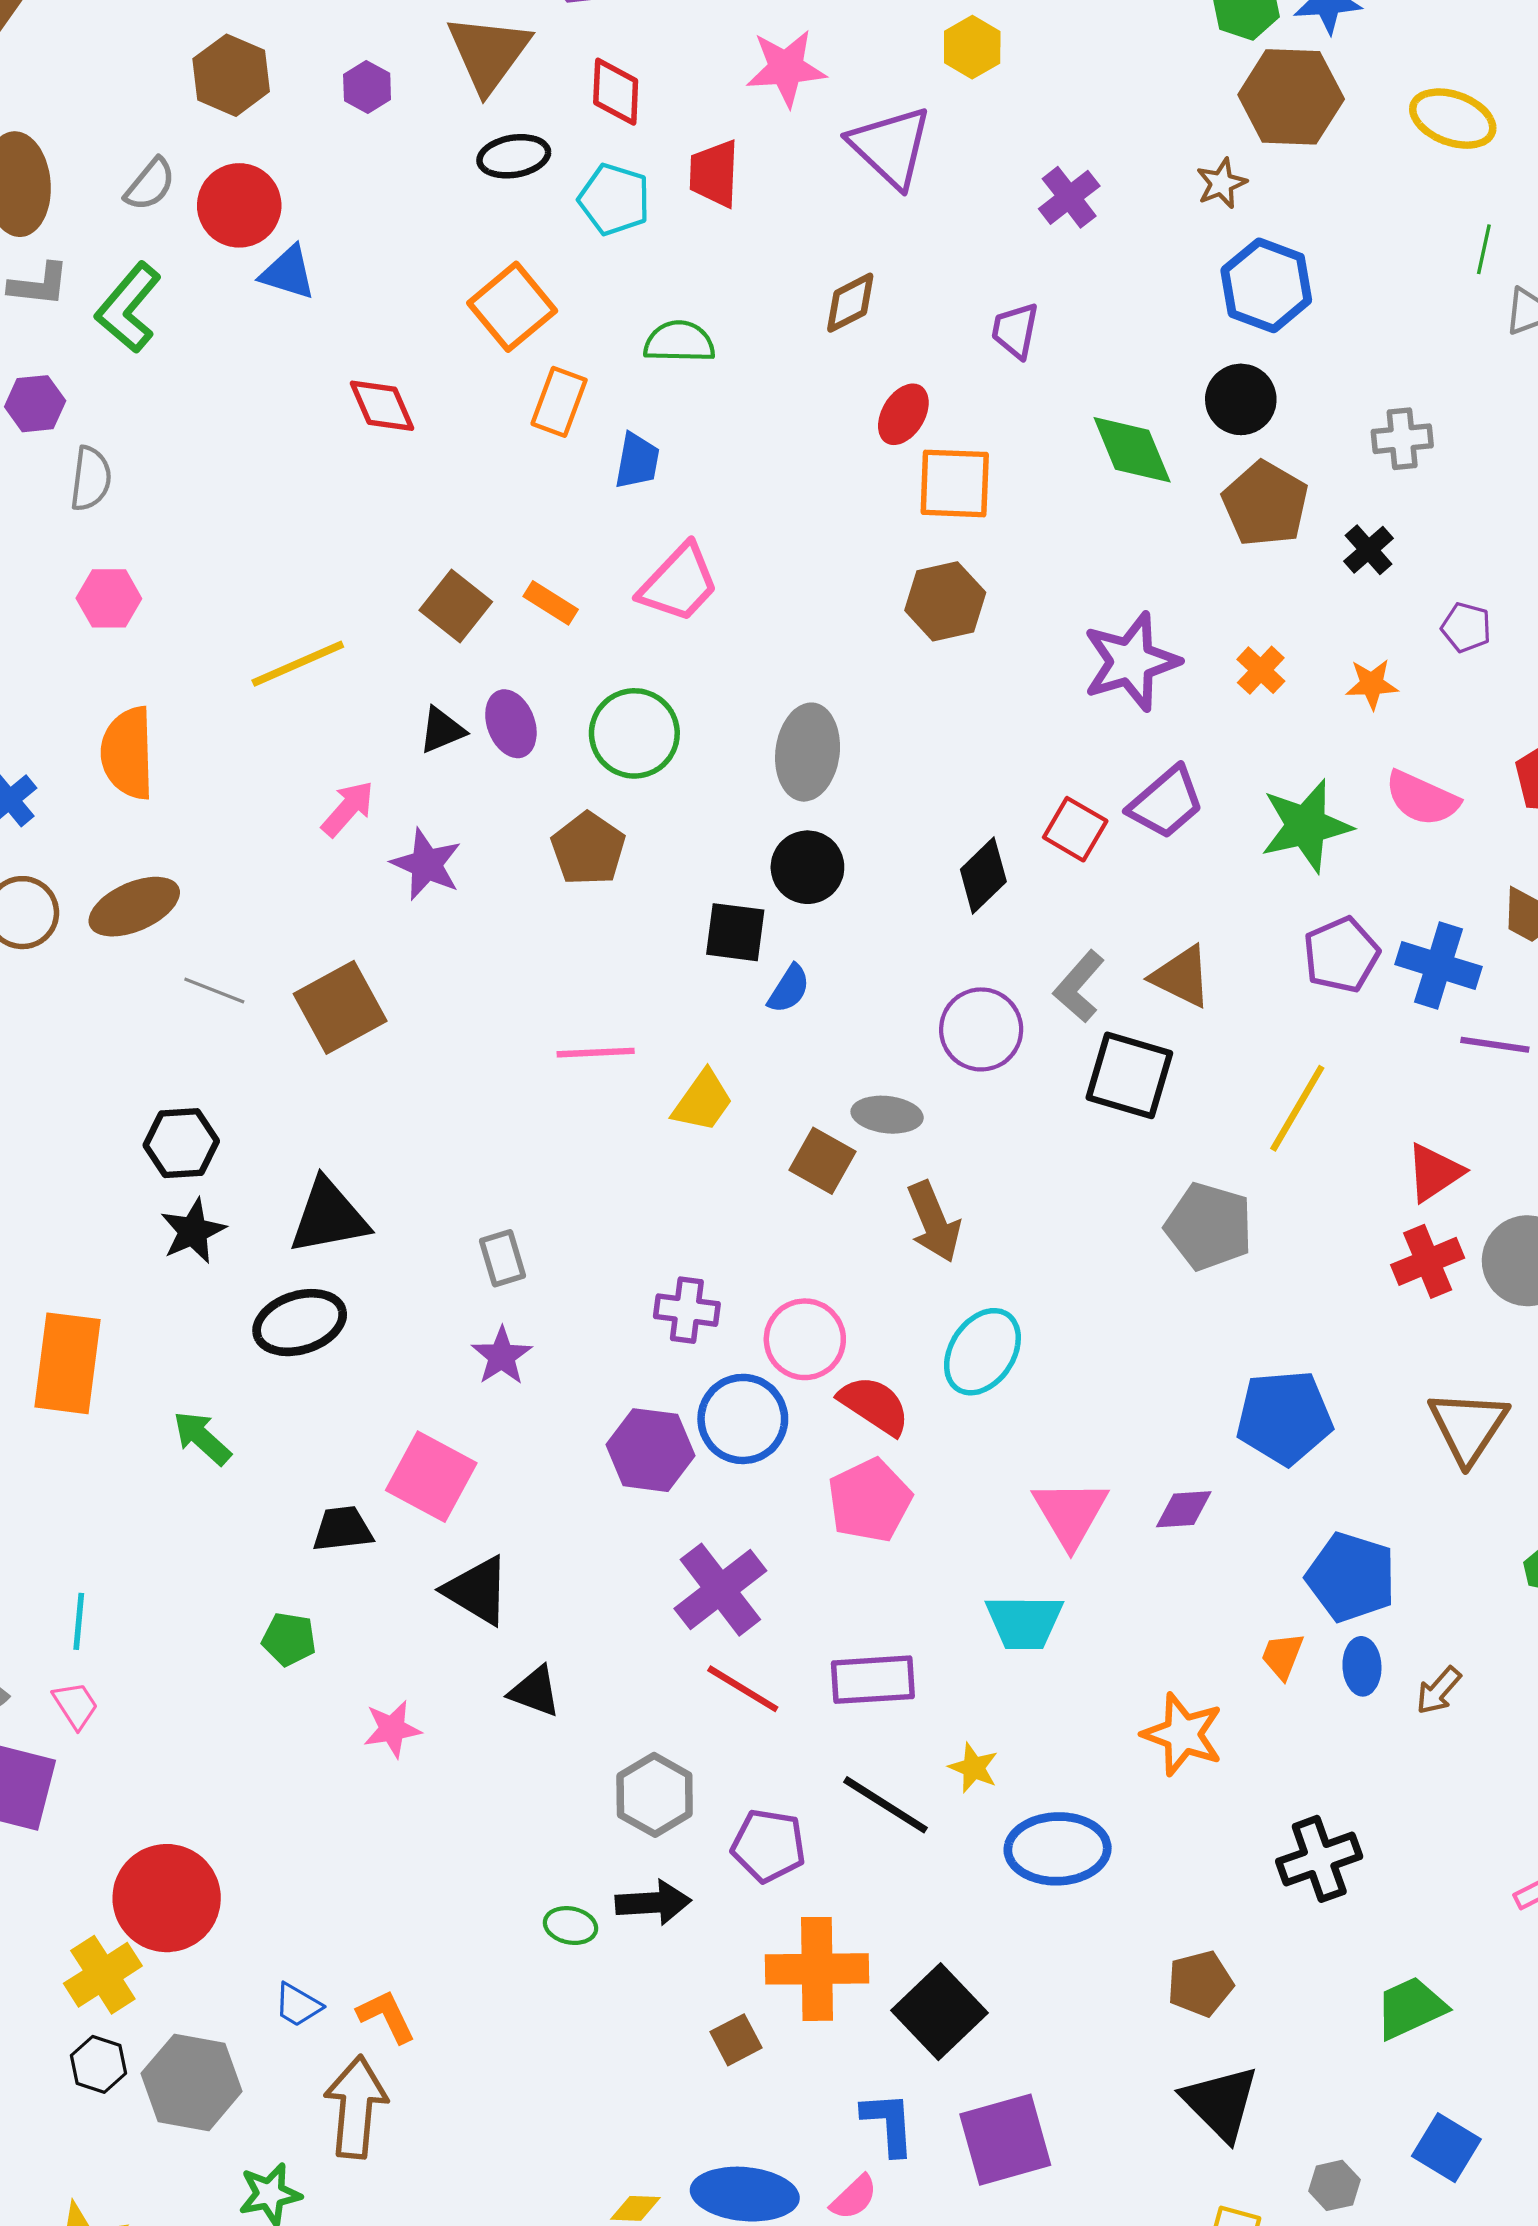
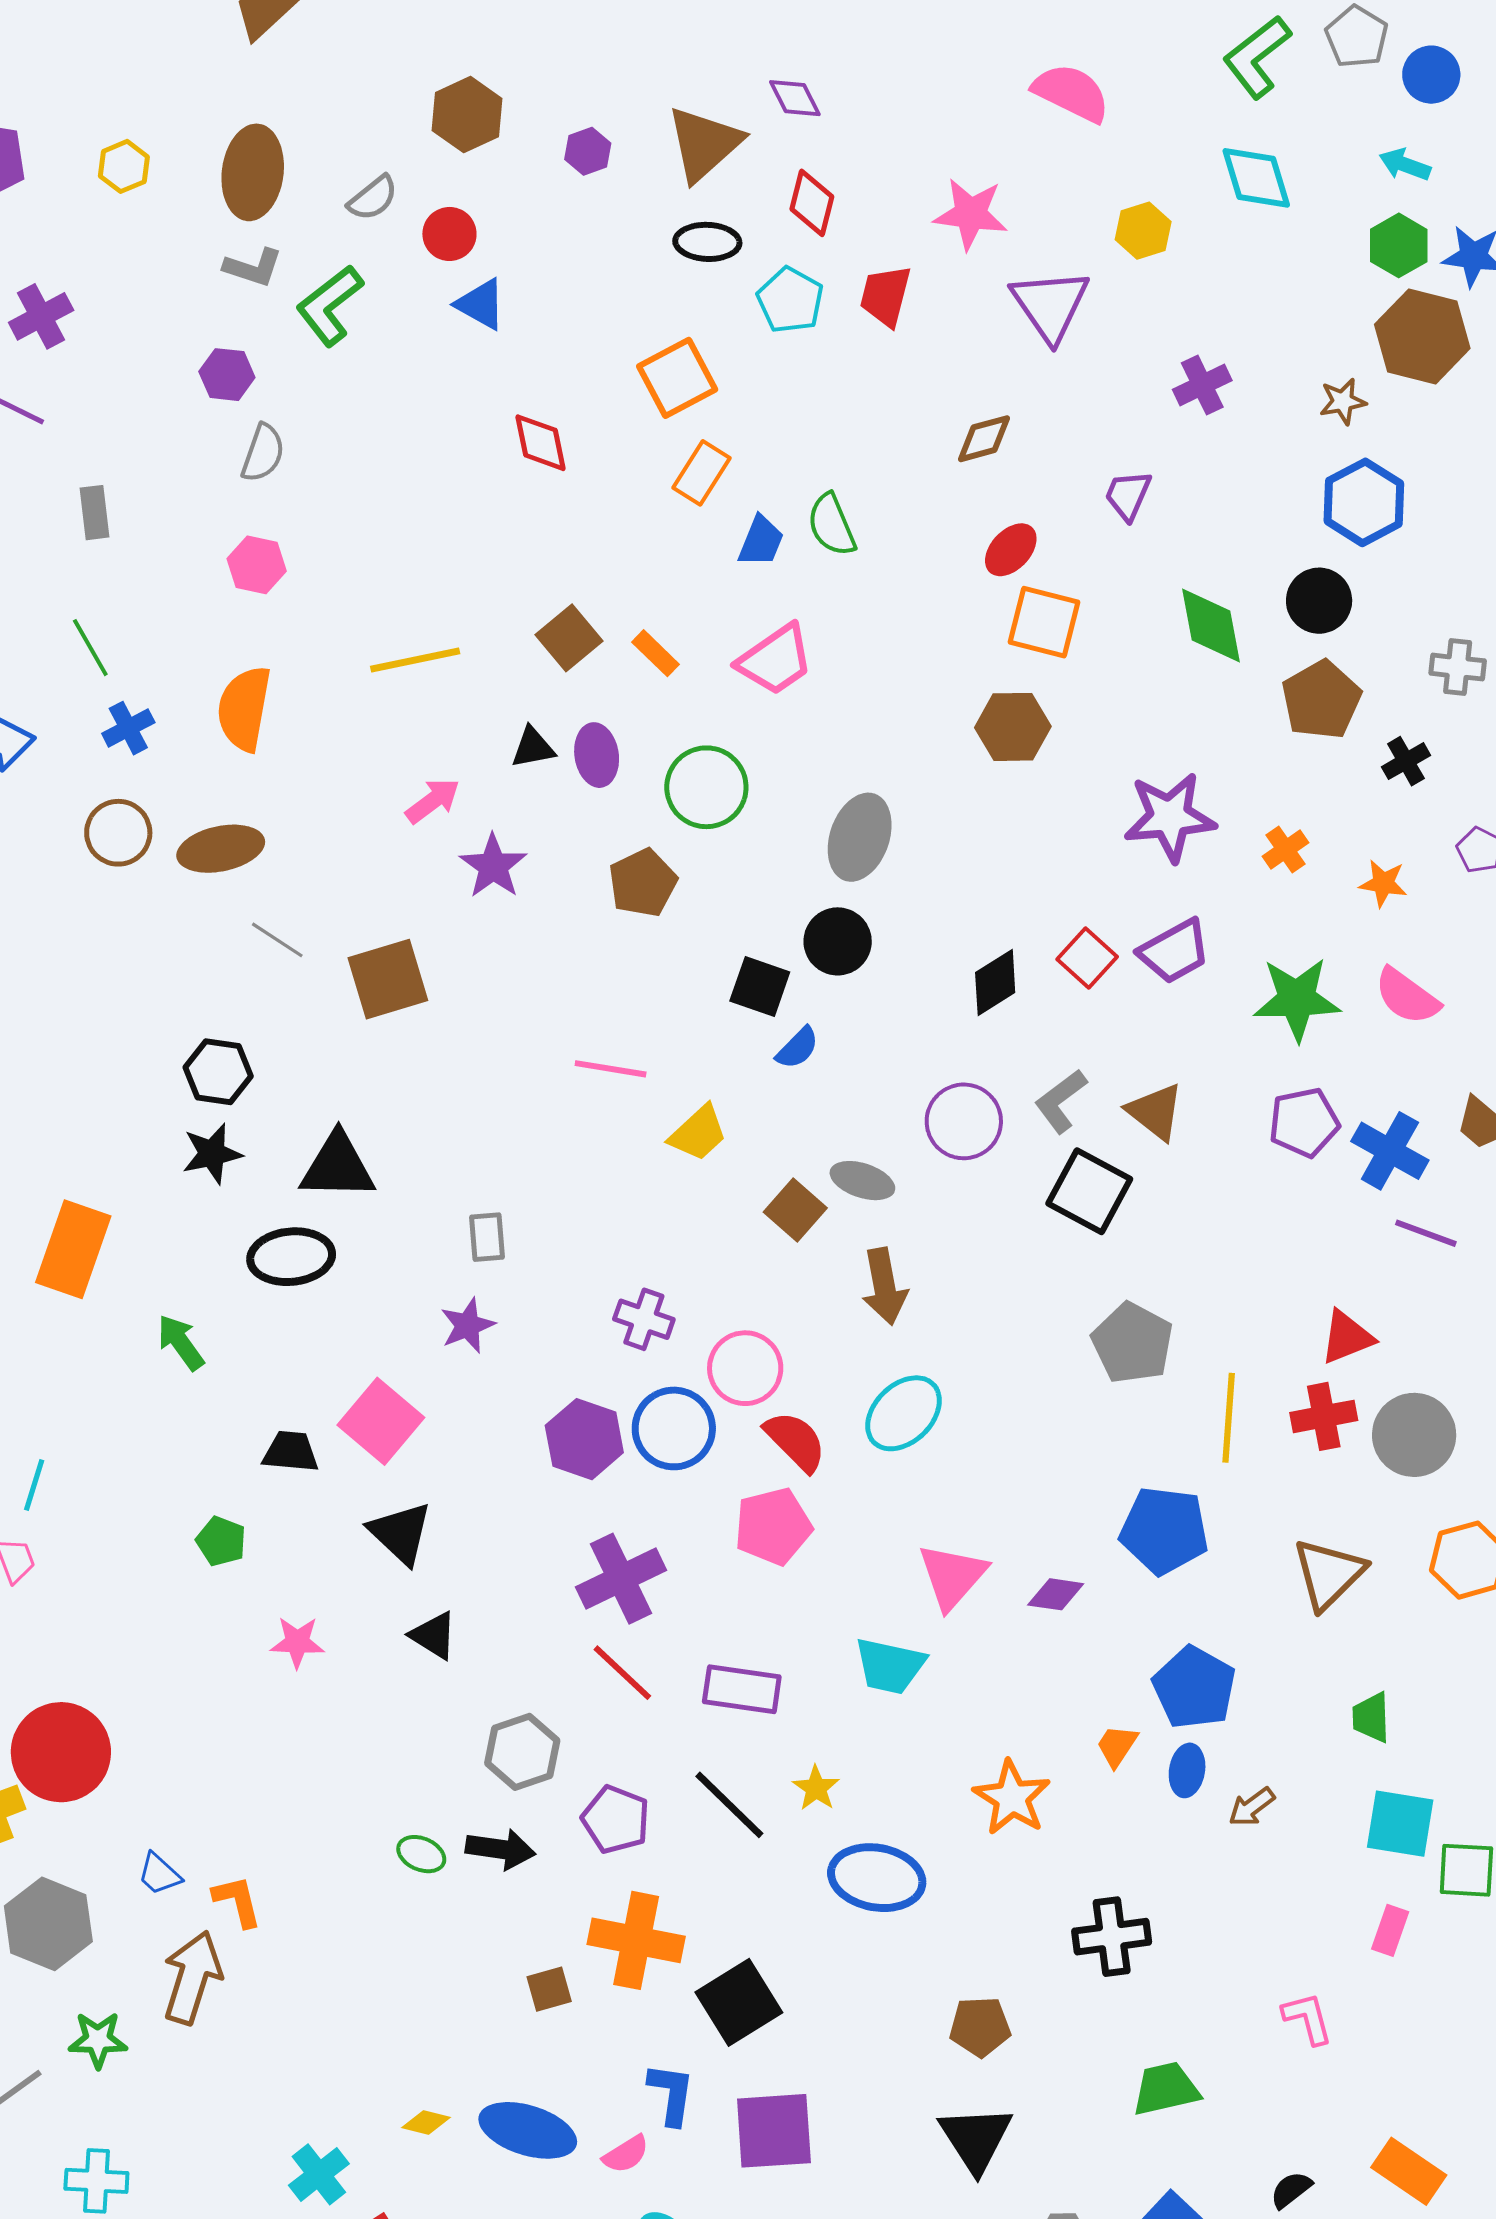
red circle: (239, 205) -> (449, 234), size x0.7
green semicircle: (679, 342) -> (832, 525), moved, turned -126
yellow line: (1297, 1108) -> (1229, 1418), moved, turned -38

